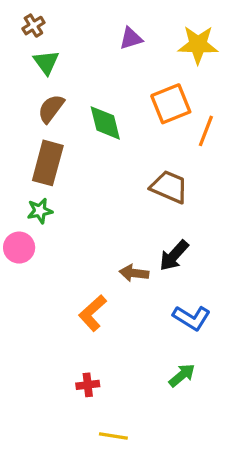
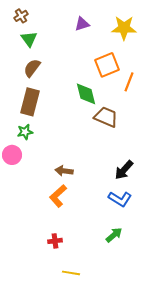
green diamond: (105, 123) -> (86, 94), moved
black arrow: (174, 256) -> (124, 170), moved
brown arrow: (134, 273) -> (64, 171), moved

